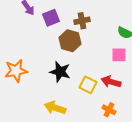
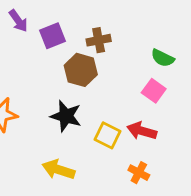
pink square: (119, 55) -> (154, 91), turned 35

